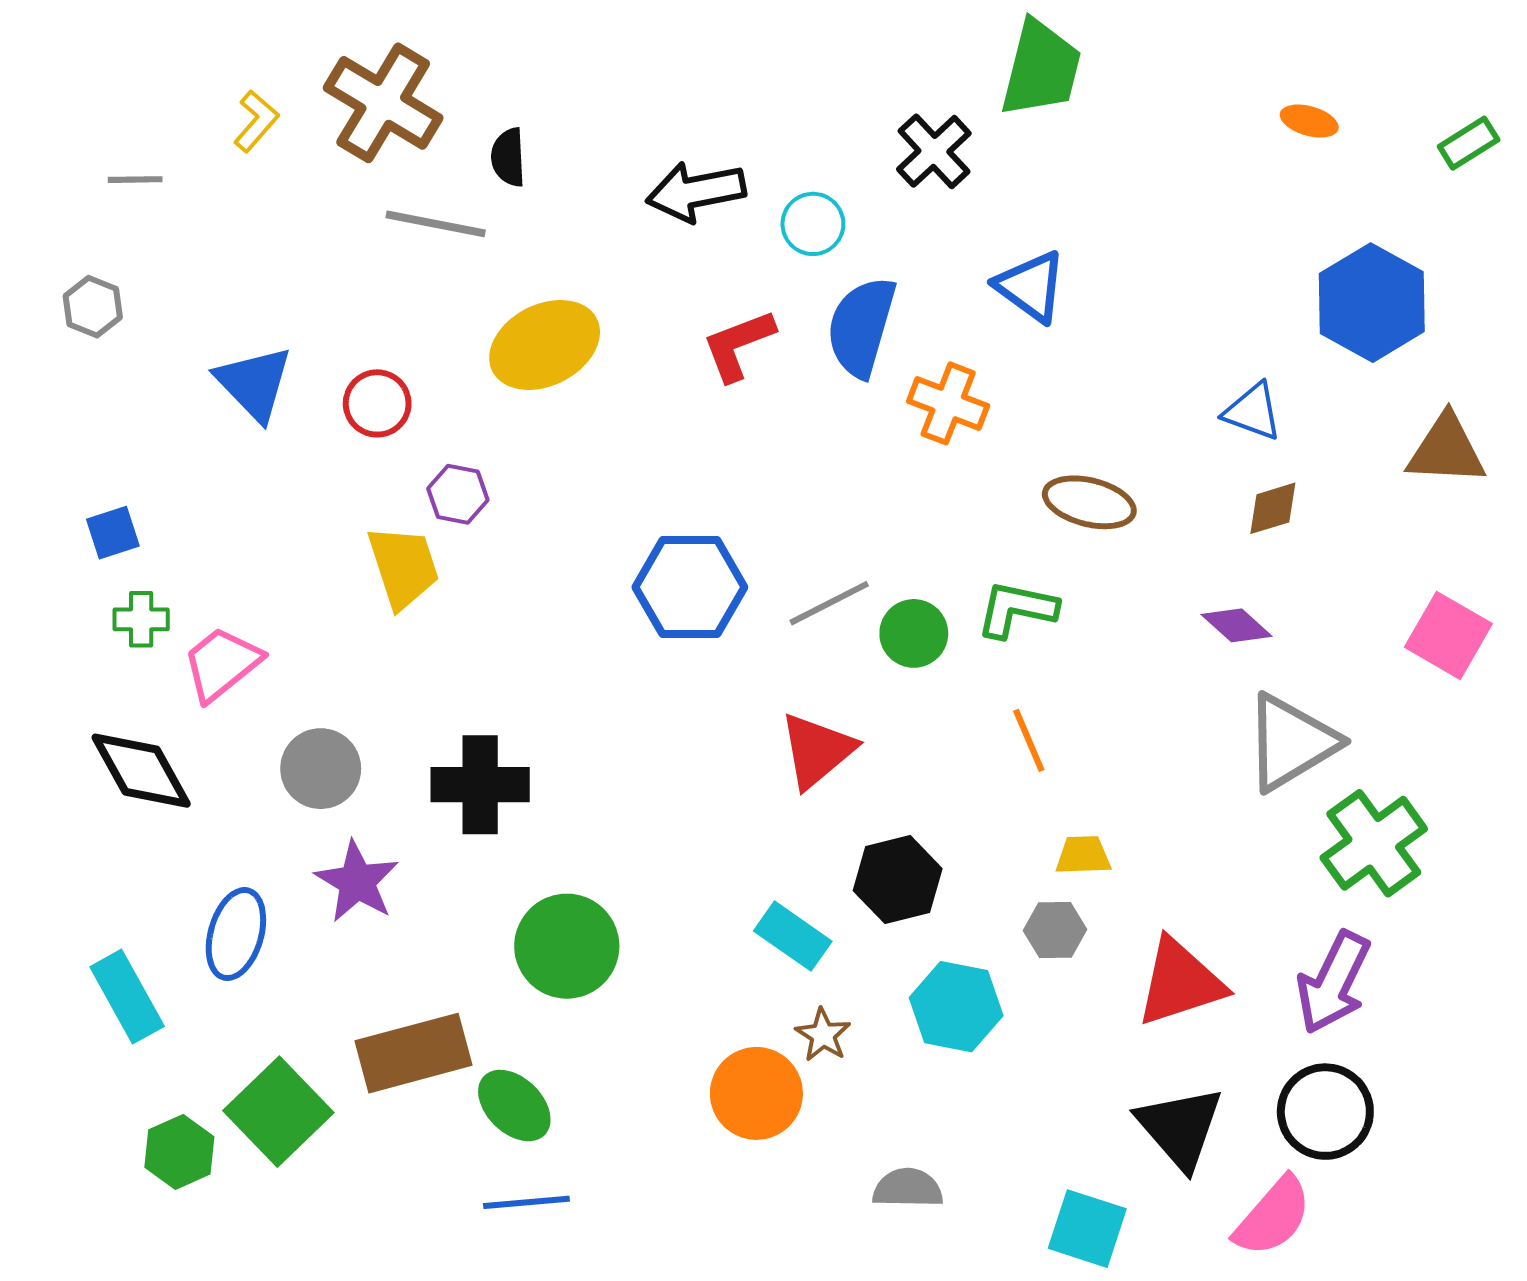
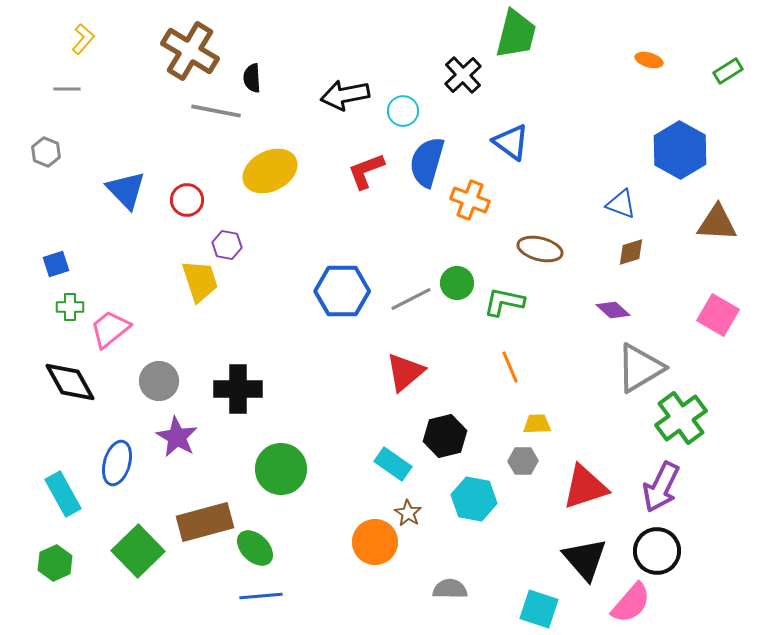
yellow L-shape: (256, 121) -> (83, 39), moved
green circle: (914, 633) -> (457, 283), moved
green hexagon: (179, 1152) -> (55, 563), moved

